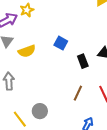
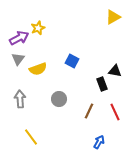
black rectangle: (83, 61) -> (102, 84), moved
gray circle: (40, 111) -> (59, 99), moved

